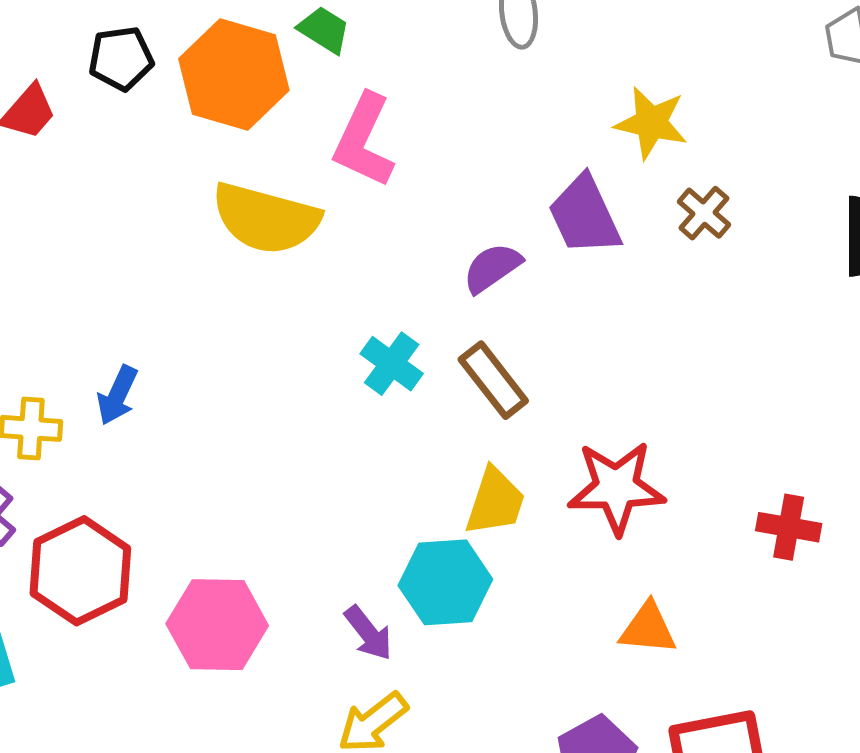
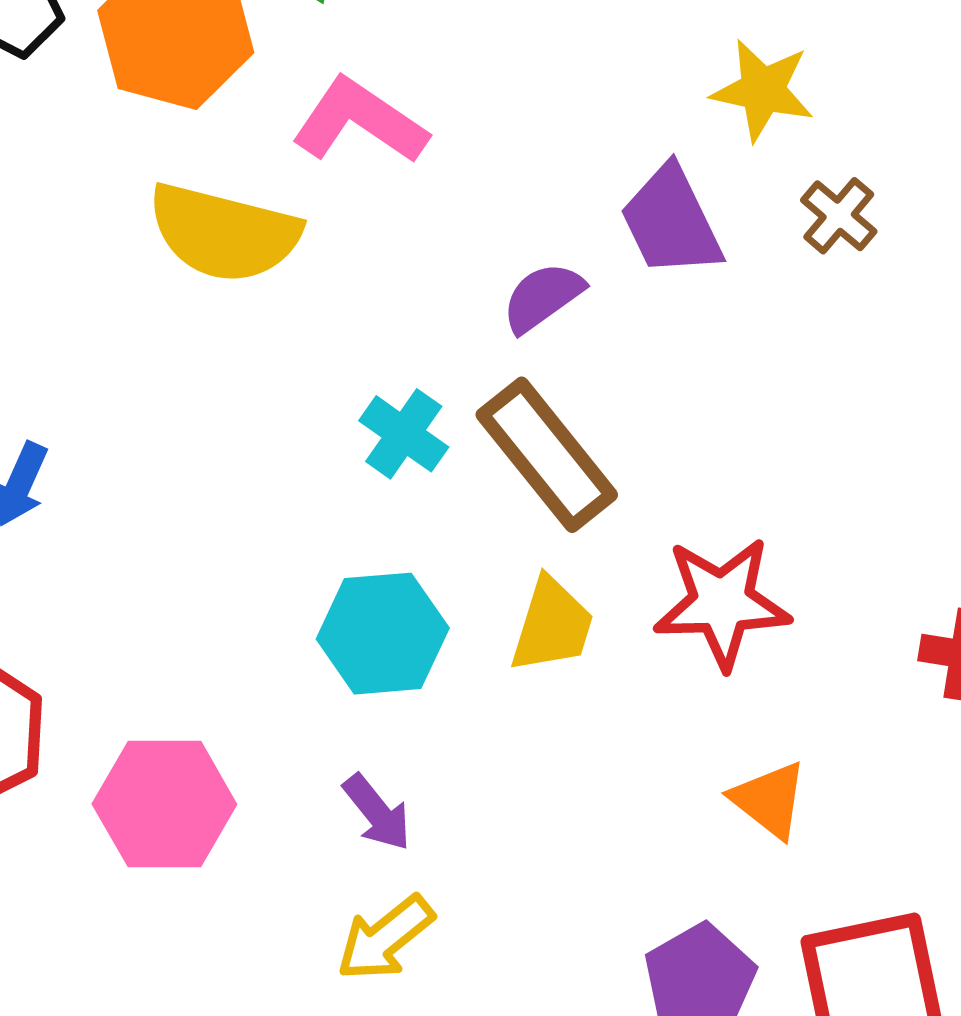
pink L-shape: (364, 140) -> (360, 121), turned 100
brown rectangle: (493, 380) -> (547, 455), size x1.4
cyan hexagon: (445, 582) -> (383, 634), moved
orange triangle: (648, 628) -> (769, 800), turned 34

